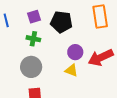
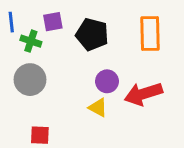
green cross: (33, 39) -> (31, 41), moved
gray circle: (31, 67) -> (30, 80), moved

